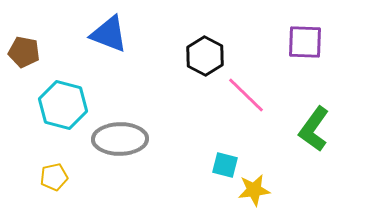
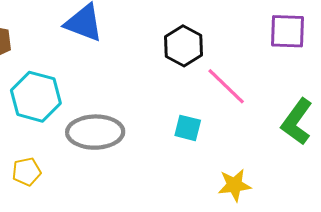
cyan square: (225, 165) -> (188, 128), moved

